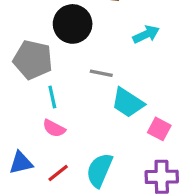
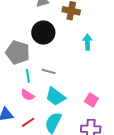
cyan arrow: (146, 34) -> (87, 42), turned -70
gray line: (101, 73) -> (49, 71), moved
cyan trapezoid: (128, 103) -> (55, 97), moved

